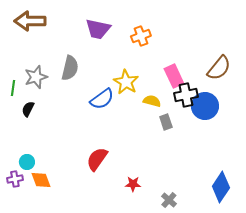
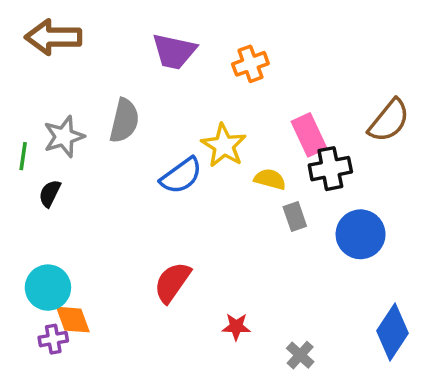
blue circle: (205, 106) -> (361, 234), moved
cyan circle: (27, 162) -> (48, 288), size x1.6
purple cross: (15, 179) -> (53, 339), moved

